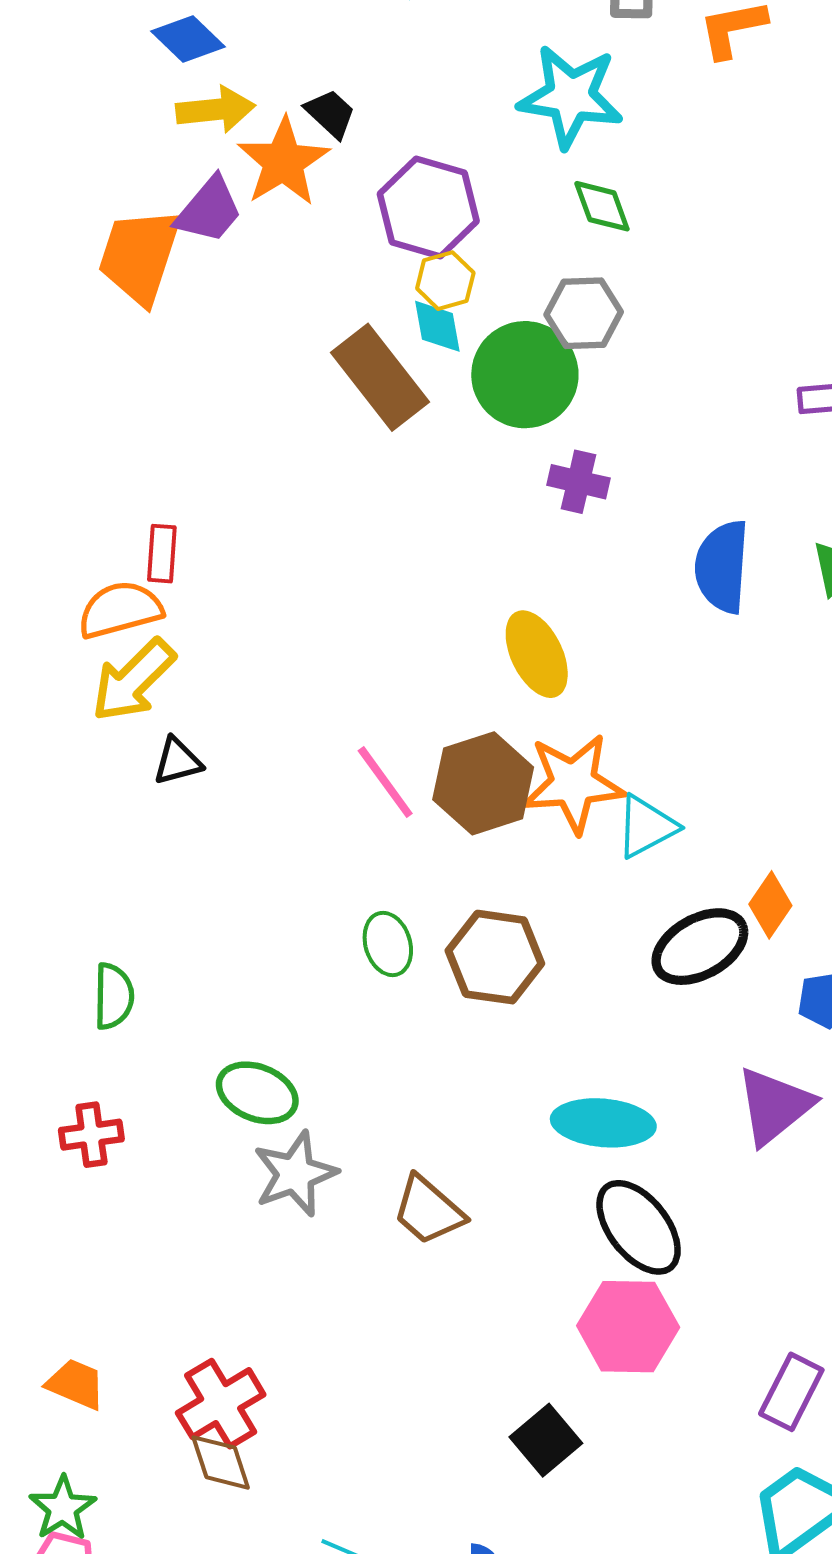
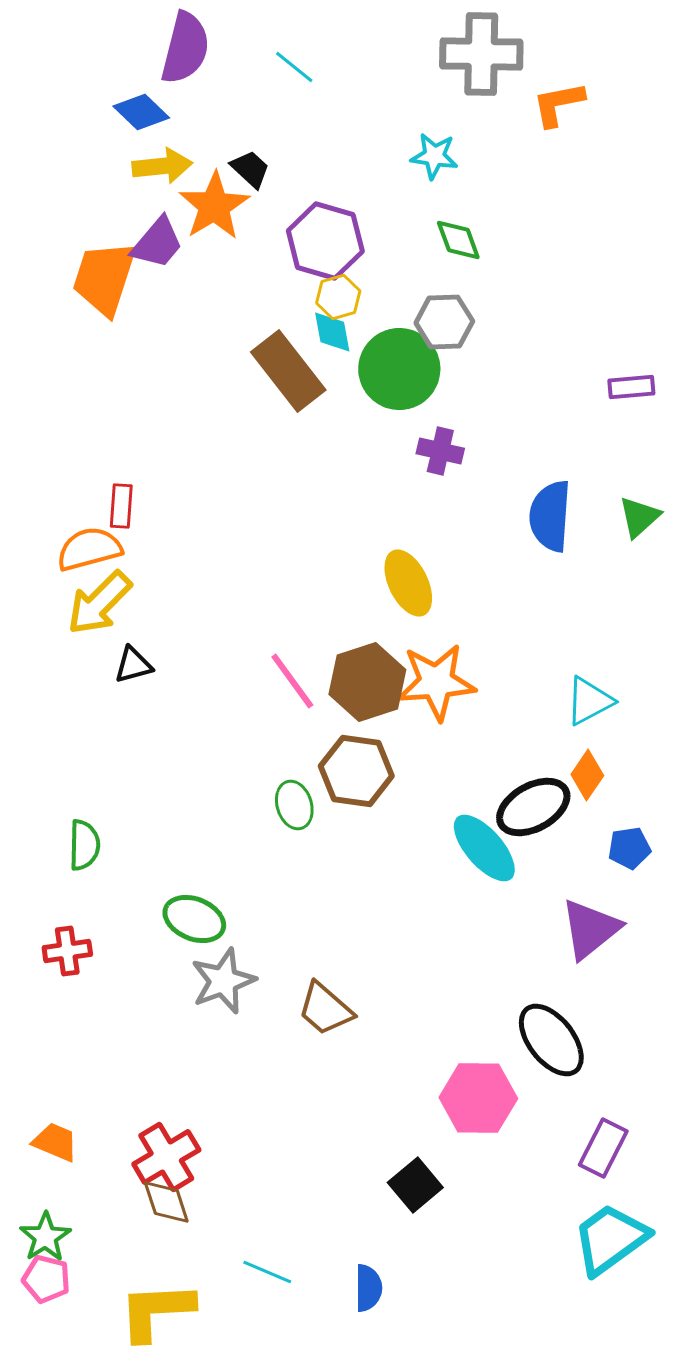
cyan star: (571, 97) -> (434, 156), size x0.6
cyan triangle: (646, 826) -> (589, 701), moved
brown hexagon: (495, 957) -> (356, 771), moved
cyan ellipse: (603, 1123) -> (484, 848), moved, turned 44
black ellipse: (639, 1227) -> (551, 1040), moved

